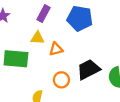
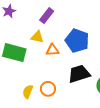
blue pentagon: (80, 18) -> (77, 41), moved
orange circle: (61, 80) -> (48, 89), moved

